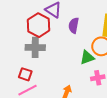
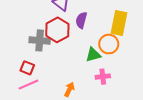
red hexagon: (39, 25) -> (57, 30), moved

